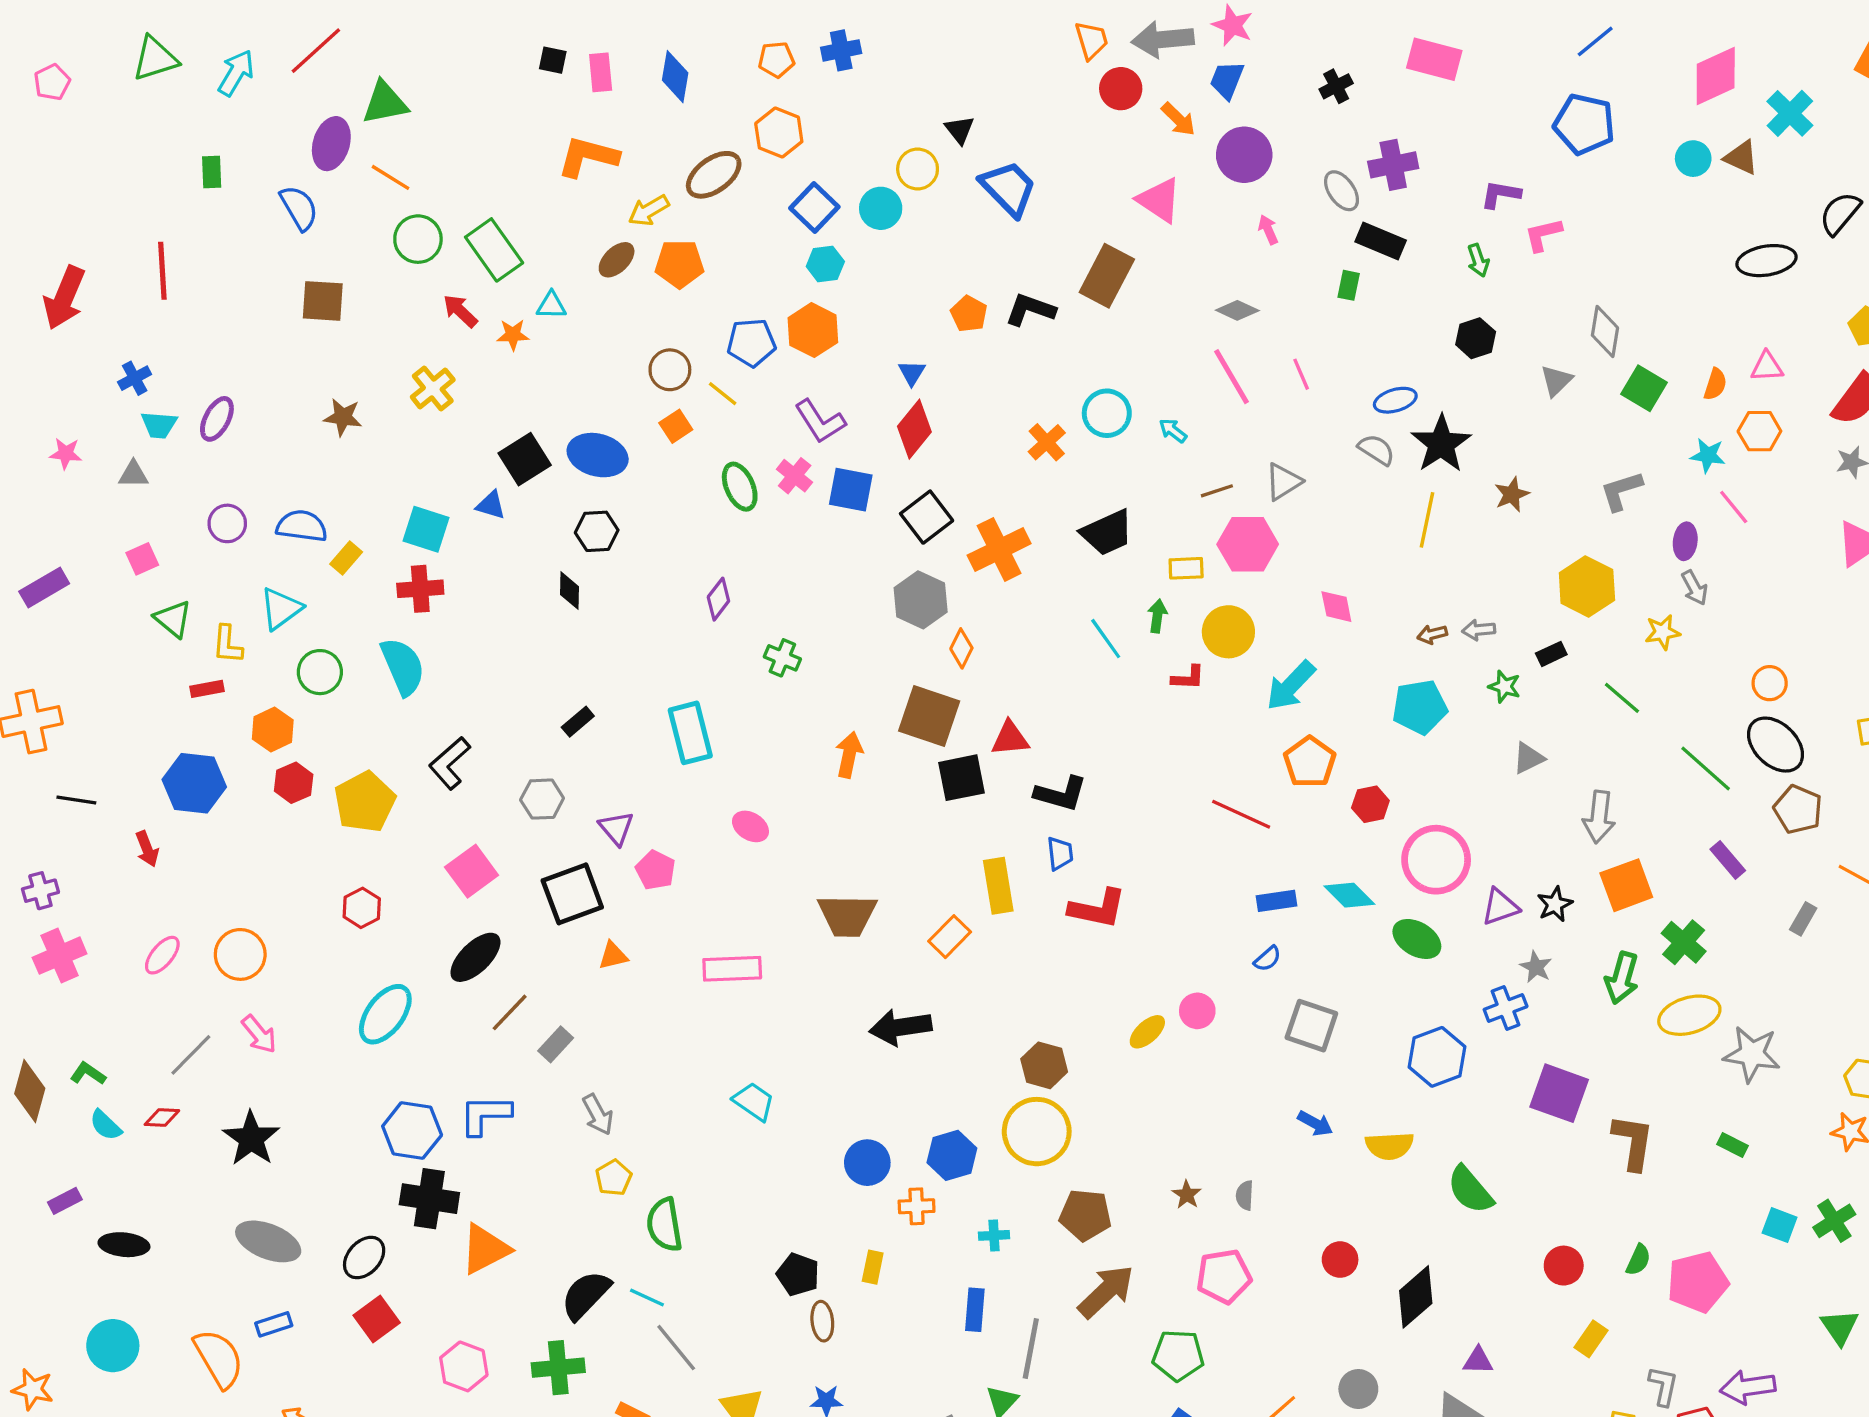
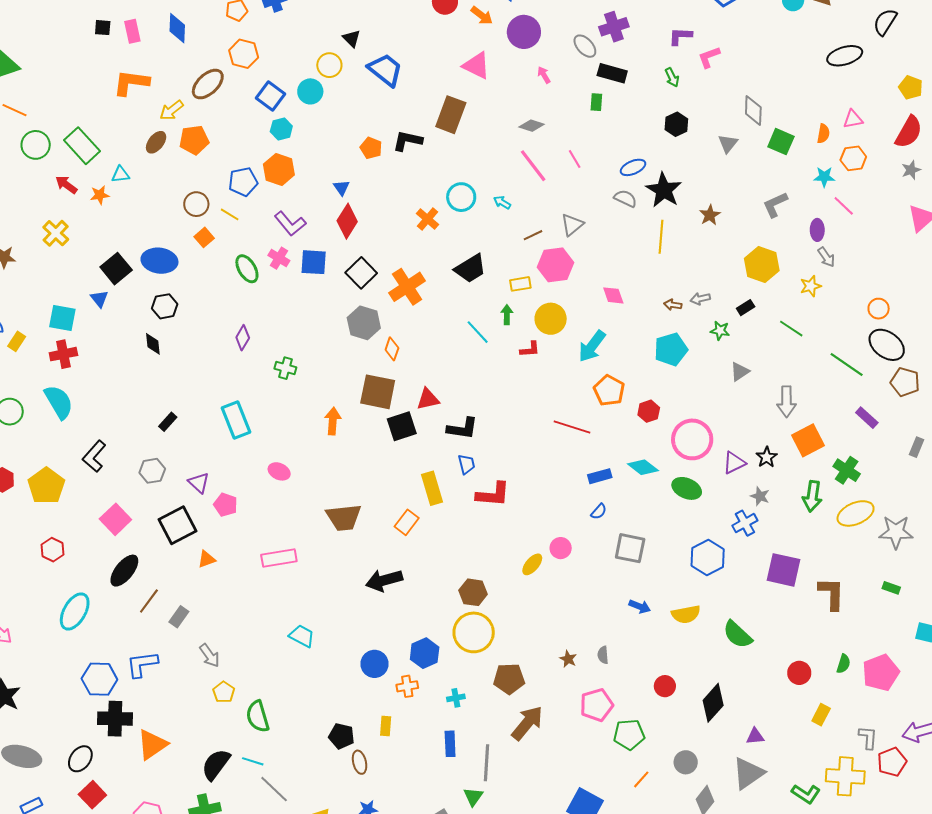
blue triangle: (491, 505) -> (99, 299), turned 42
brown arrow: (1432, 634) -> (673, 305), turned 30
green pentagon: (1178, 1355) -> (629, 735), moved

